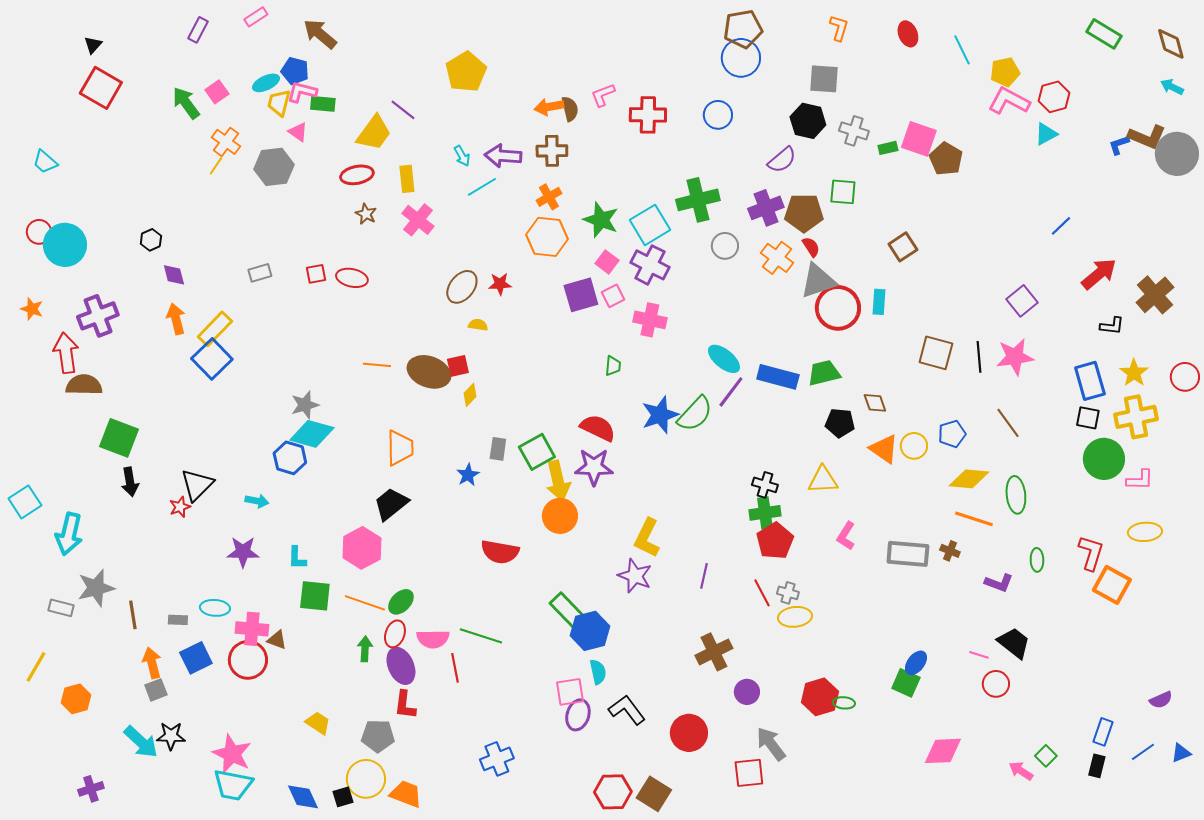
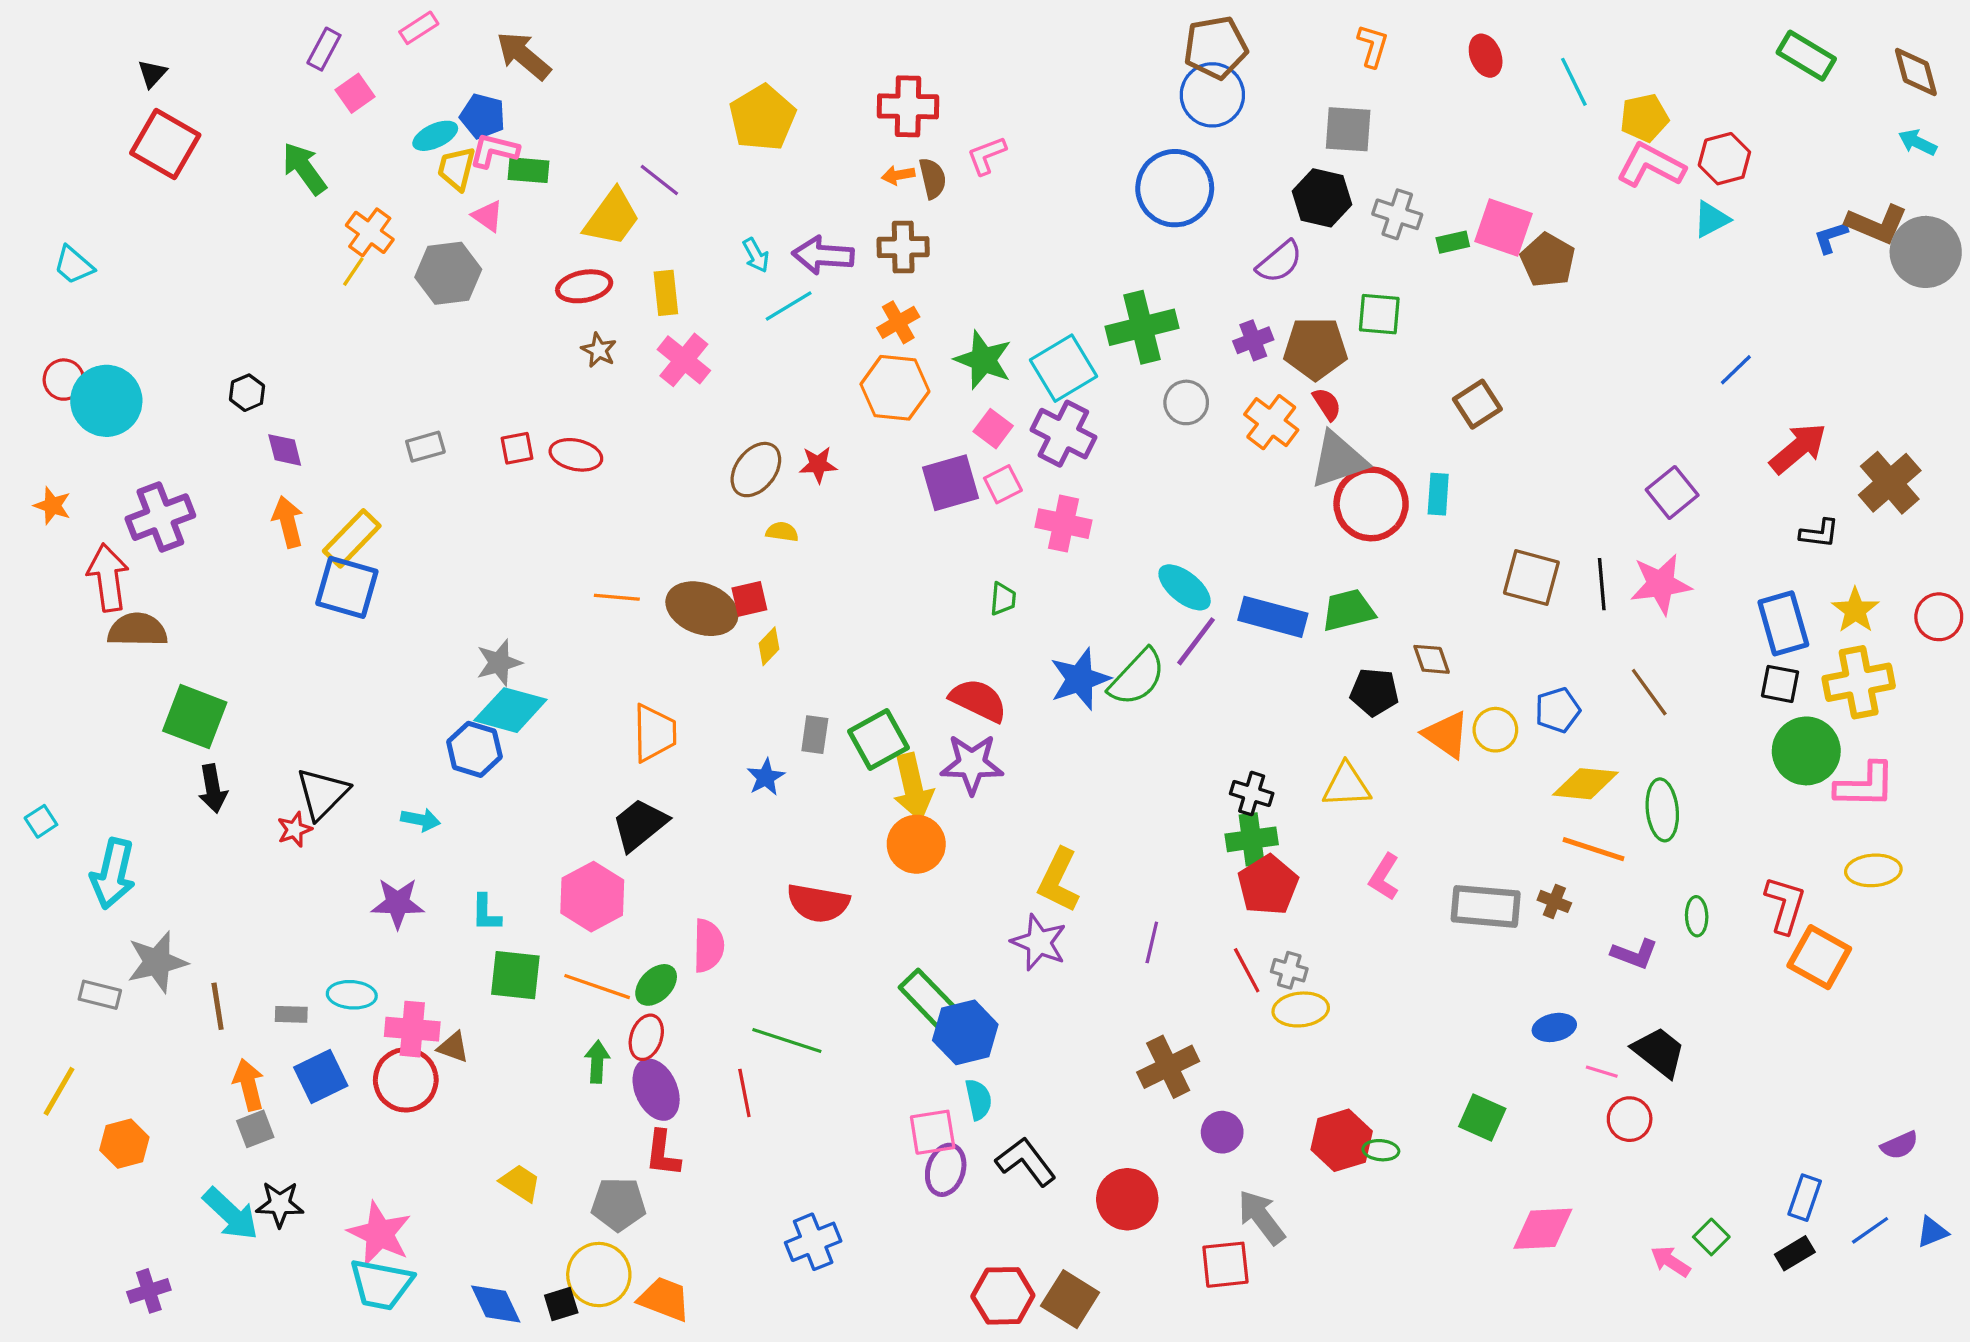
pink square: (217, 92) -> (355, 93), moved
orange arrow: (549, 107) -> (898, 175), size x0.7
red cross: (648, 115) -> (908, 106), moved
blue circle: (718, 115) -> (1175, 188), size x1.6
purple cross: (766, 208) -> (1253, 340), size x0.7
blue square: (212, 359) -> (347, 587), turned -30
pink L-shape: (1140, 480) -> (1865, 785), size x1.4
cyan square: (25, 502) -> (41, 821), size x0.6
pink semicircle: (433, 639) -> (708, 946), moved, turned -88
blue ellipse: (916, 663) -> (1554, 1027), moved, turned 40
black rectangle: (1097, 766) -> (1795, 1253), turned 45

